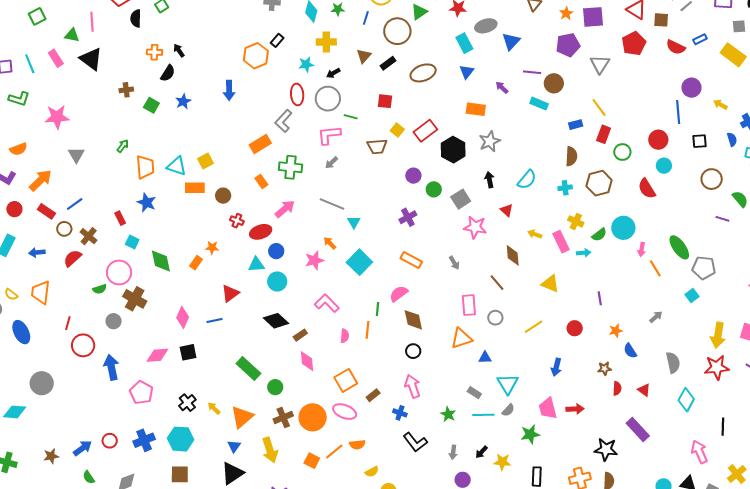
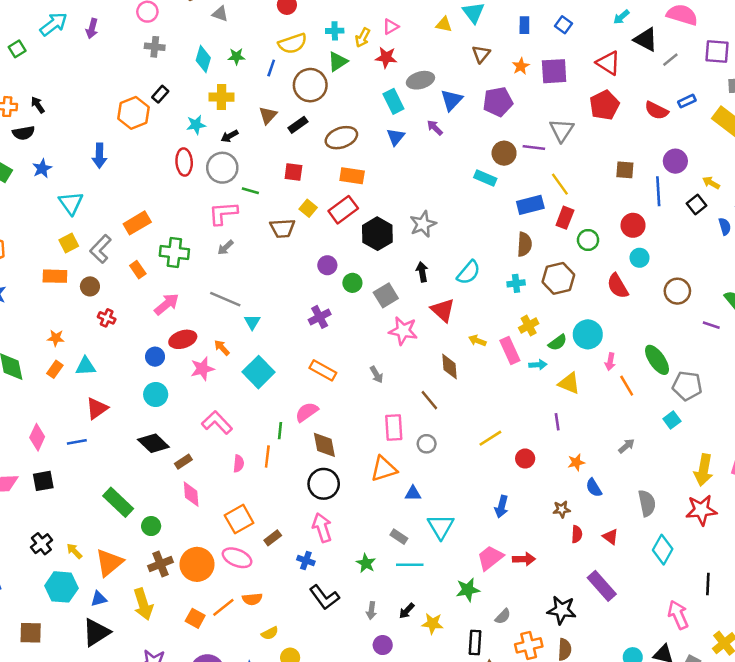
brown square: (661, 20) -> (625, 170), moved
purple pentagon: (568, 45) -> (498, 102), moved
purple line: (532, 72) -> (534, 148), moved
black semicircle: (168, 73) -> (23, 133), turned 48
purple arrow: (502, 87) -> (435, 128), moved
orange rectangle: (476, 109) -> (352, 176), moved
gray L-shape: (284, 121) -> (101, 249), moved
blue rectangle: (576, 125) -> (530, 205), size x1.5
black square: (699, 141) -> (697, 205), moved, turned -35
cyan triangle: (177, 166) -> (71, 203), moved, turned 35
brown circle: (712, 179) -> (677, 291), moved
red triangle: (507, 210) -> (443, 310), size x1.5
yellow cross: (576, 221) -> (529, 326), turned 35
red ellipse: (261, 232) -> (183, 339), moved
orange star: (212, 248) -> (56, 338), moved
cyan triangle: (256, 265) -> (86, 366), moved
yellow triangle: (550, 284) -> (569, 383), moved
yellow line: (533, 327) -> (490, 438), moved
black circle: (413, 351) -> (324, 484), size x1.6
pink trapezoid: (548, 408) -> (490, 558), turned 65
gray semicircle: (508, 410) -> (503, 616), moved
cyan hexagon: (181, 439) -> (61, 587), moved
blue triangle: (234, 446) -> (99, 599), turned 40

